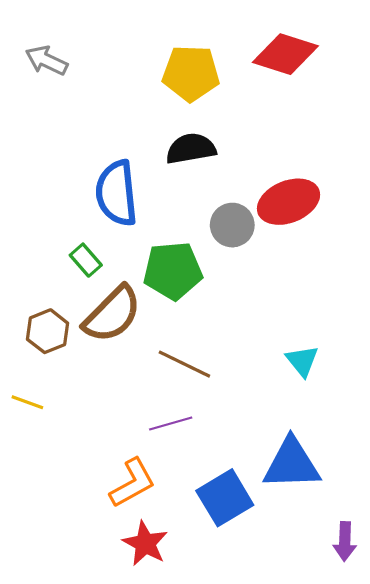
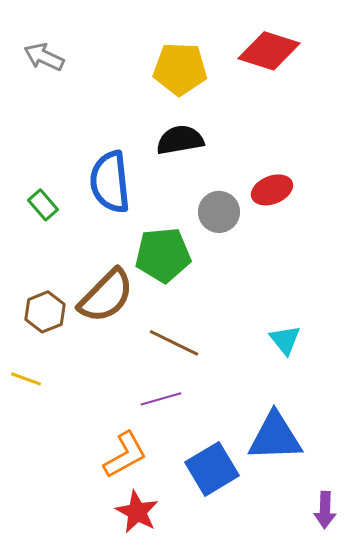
red ellipse: (288, 202) -> (272, 190), size x0.7
green rectangle: (86, 260) -> (43, 205), moved

